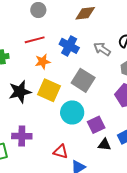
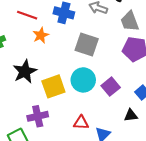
red line: (35, 40) -> (27, 15), turned 48
yellow square: (49, 90) -> (53, 86), moved, turned -30
black triangle: (104, 145) -> (131, 115), moved

